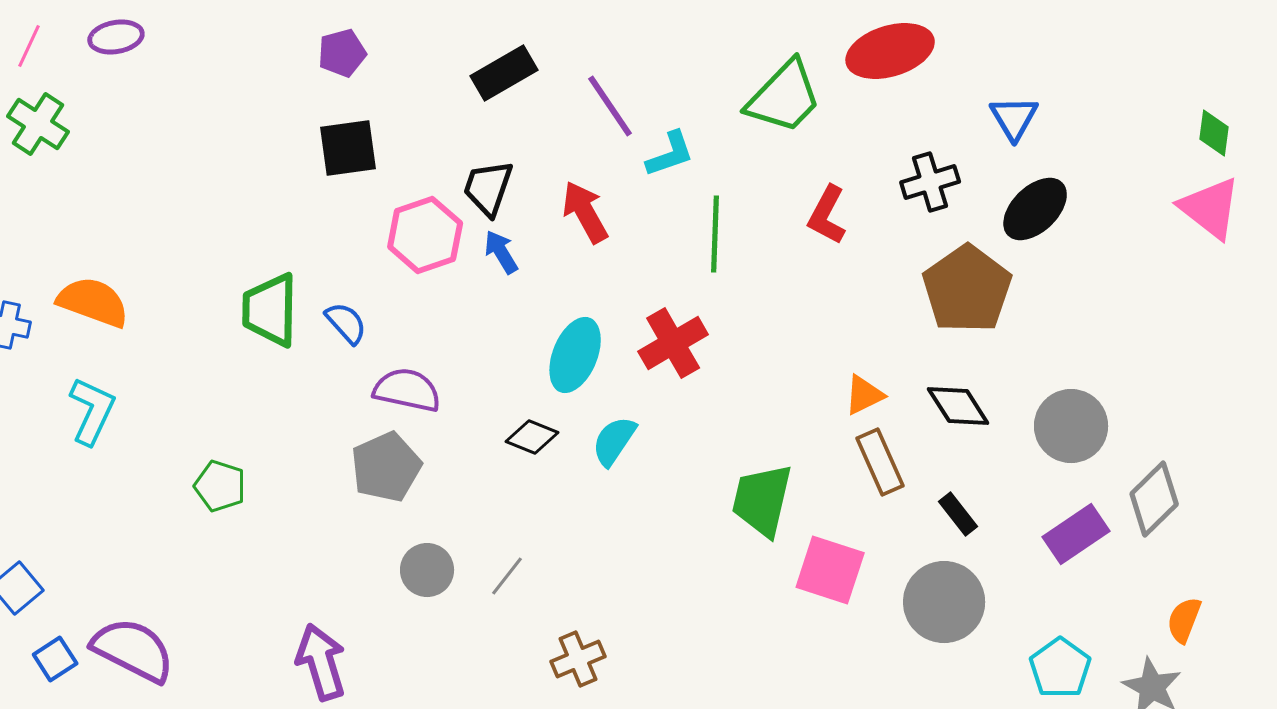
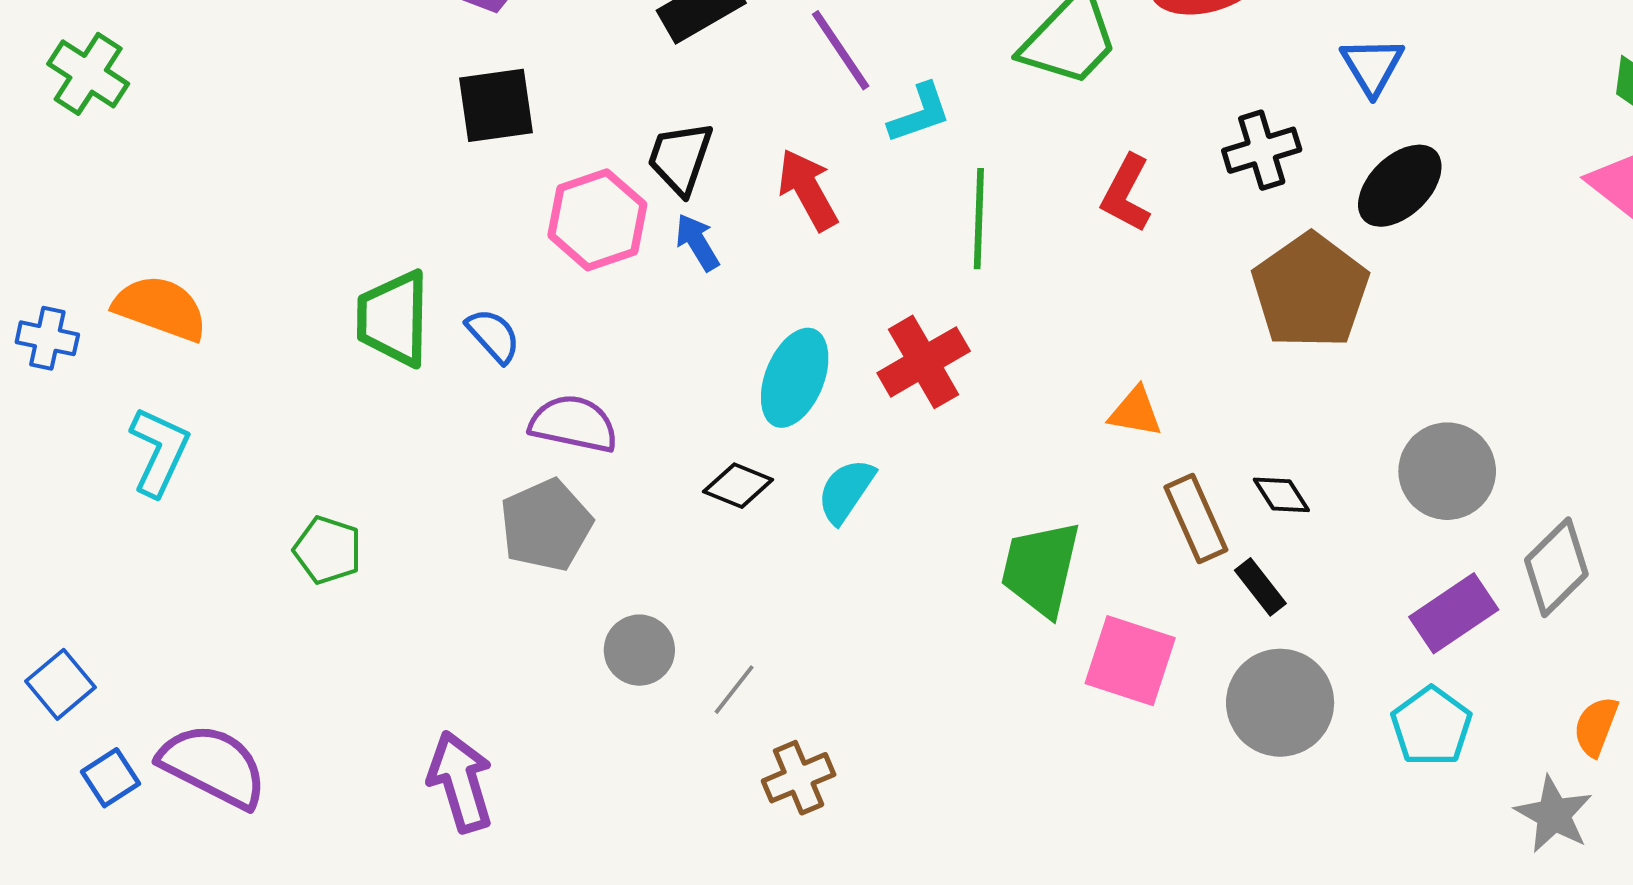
orange triangle: (864, 395) -> (1135, 412), moved, turned 36
black diamond: (958, 406) -> (1281, 495), moved, size x0.7
black rectangle: (958, 514) -> (1260, 587), moved
gray circle: (427, 570) -> (639, 650), moved
gray line: (507, 576) -> (734, 690), moved
cyan pentagon: (1060, 668) -> (1431, 726), moved

